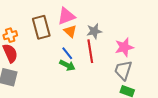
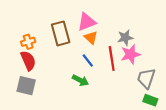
gray star: (94, 31) -> (125, 38), moved
pink star: (124, 47) -> (131, 54), moved
green arrow: (67, 65) -> (80, 80), moved

